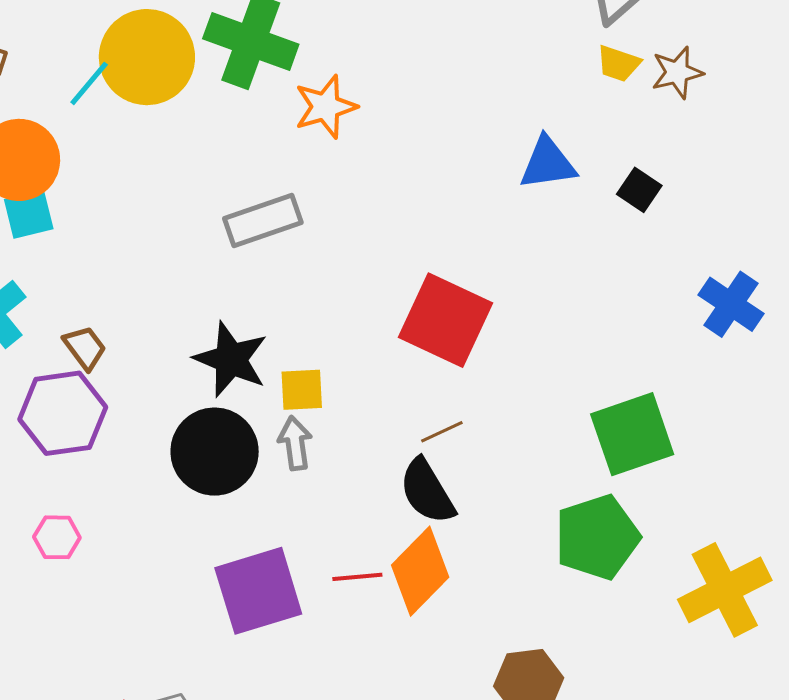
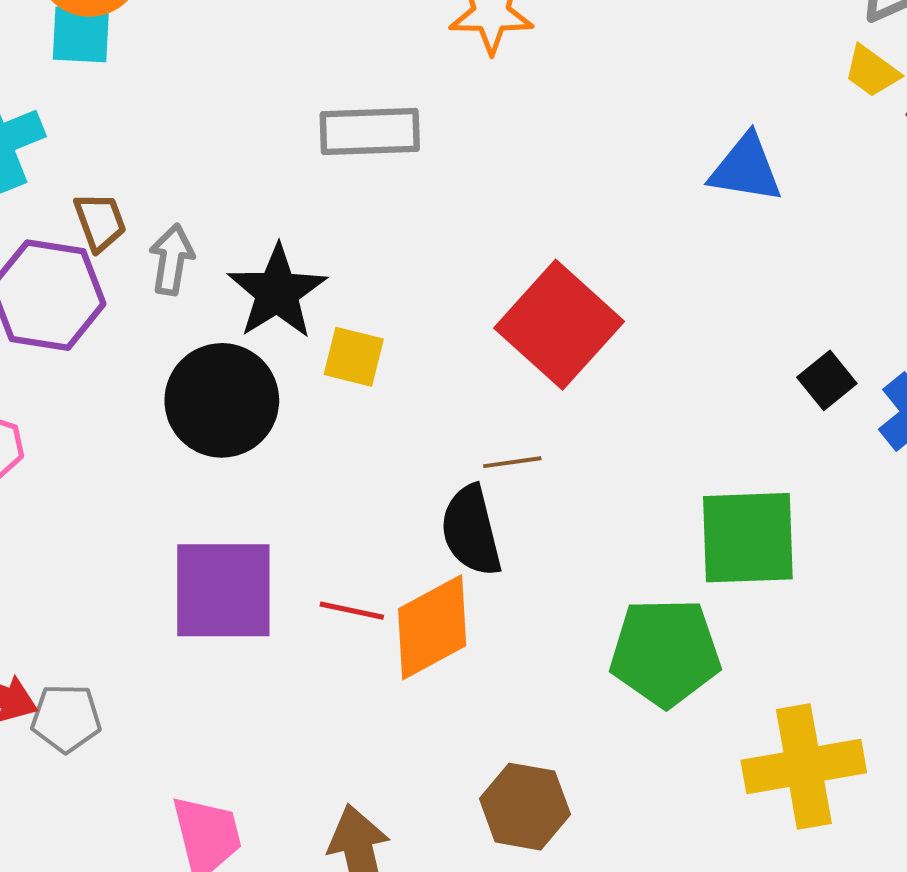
black square: (639, 190) -> (827, 380), moved
gray arrow: (295, 443) -> (172, 259), moved

